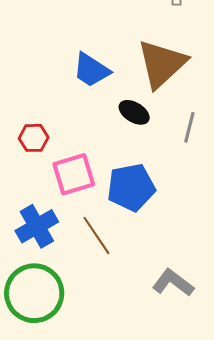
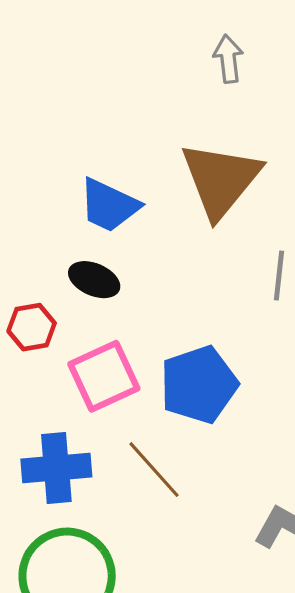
black ellipse: (134, 112) -> (94, 280), moved
blue cross: (37, 226) -> (56, 468), turned 33

